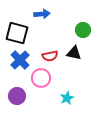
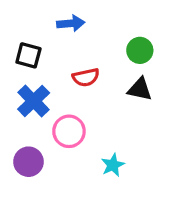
black square: (17, 33) -> (28, 55), size x0.7
black triangle: (74, 53) -> (140, 89), moved
red semicircle: (50, 56) -> (86, 77), moved

